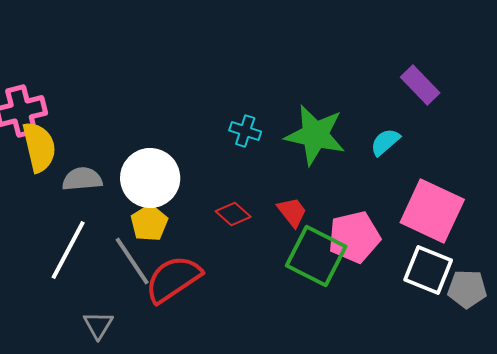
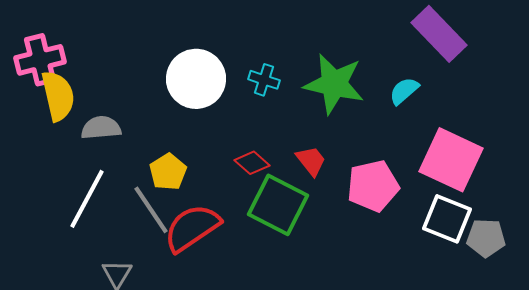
purple rectangle: (420, 85) -> (439, 34), size x1.4
white circle: (150, 178) -> (196, 79), moved
green square: (316, 256) -> (278, 205), moved

